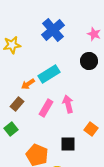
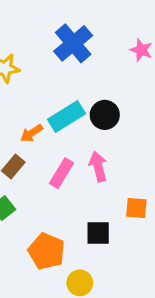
black circle: (89, 61) -> (105, 115), moved
orange square: (91, 129) -> (136, 208), turned -32

